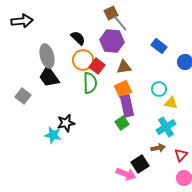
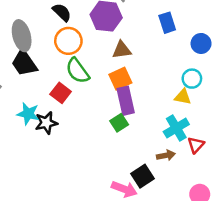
blue rectangle: (159, 46) -> (167, 23), turned 35
red square: (97, 66) -> (61, 93), moved
green semicircle: (90, 83) -> (77, 71), turned 145
cyan circle: (159, 89) -> (192, 79), moved
cyan star: (53, 135) -> (28, 114), moved
red triangle: (181, 155) -> (196, 145), moved

